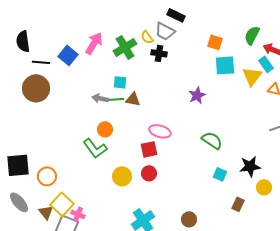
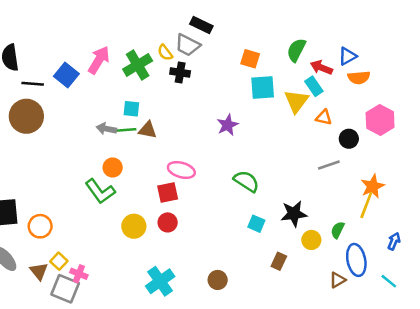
yellow square: (62, 204) -> (59, 261), size x0.6

